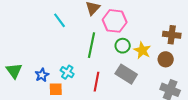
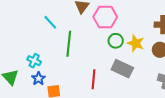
green line: (92, 45) -> (69, 44), moved
cyan cross: (67, 72) -> (34, 61), moved

